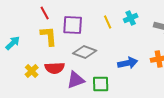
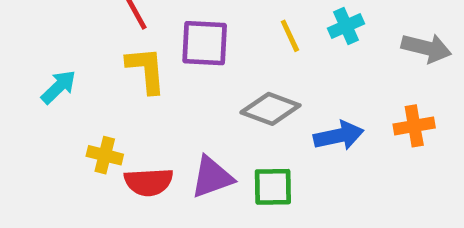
gray diamond: (85, 52) -> (270, 109), moved
red semicircle: (55, 68) -> (149, 182), moved
yellow cross: (32, 71) -> (105, 155), turned -32

